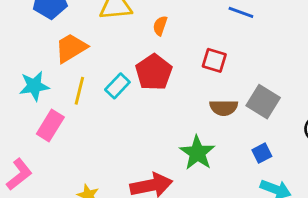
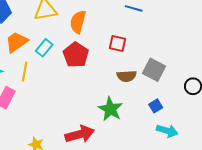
orange semicircle: (160, 26) -> (78, 22), size x1.6
cyan rectangle: (117, 86) -> (44, 48), moved

